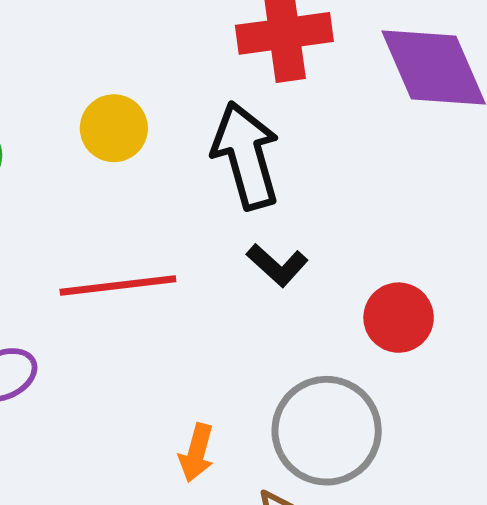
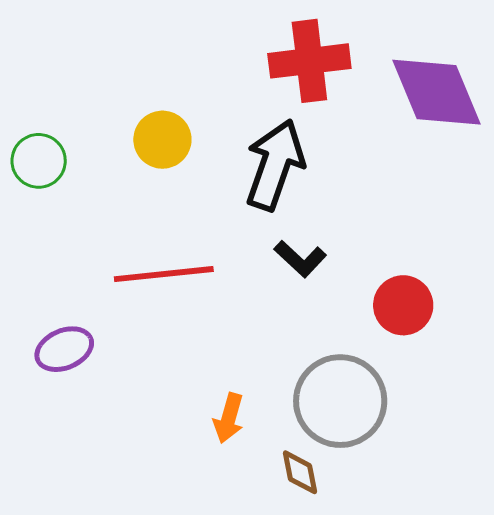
black arrow: (246, 156) -> (275, 165), turned 34

